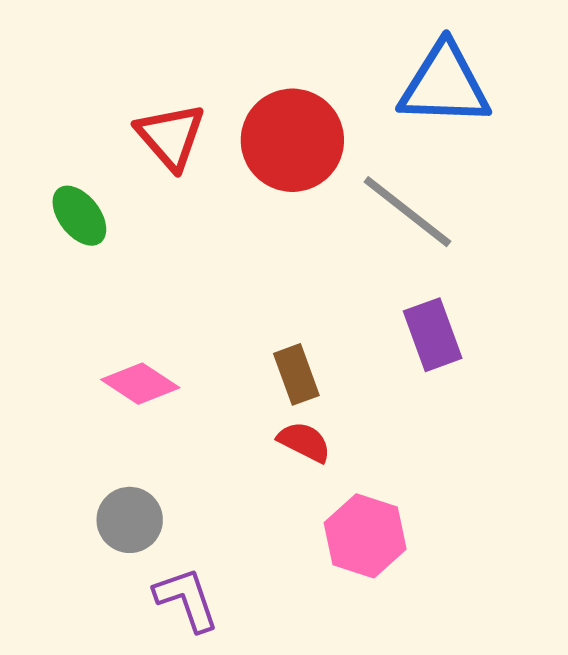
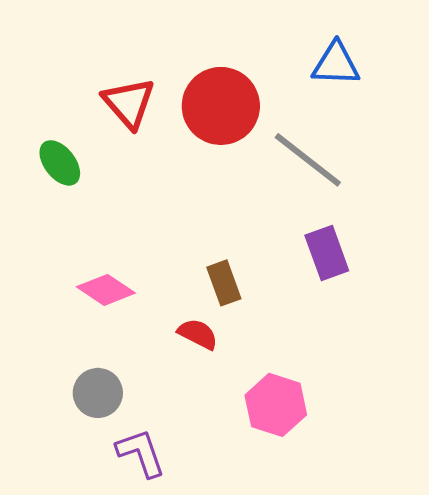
blue triangle: (445, 85) -> (336, 64), size x0.7
red semicircle: (304, 442) -> (198, 334), moved

